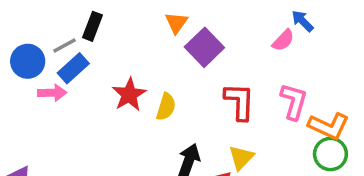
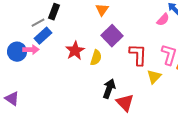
purple square: (204, 47) -> (112, 36), moved
blue circle: (28, 61) -> (17, 52), moved
yellow triangle: (241, 158) -> (154, 77), moved

